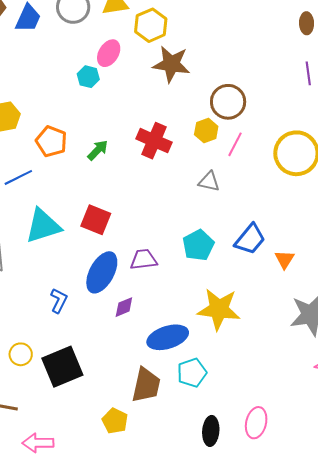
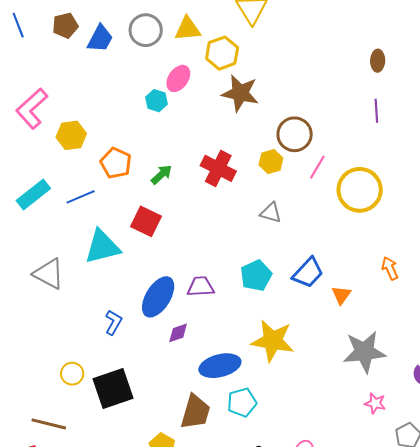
pink line: (235, 144) -> (317, 167), moved
red square: (96, 220) -> (146, 221), moved

